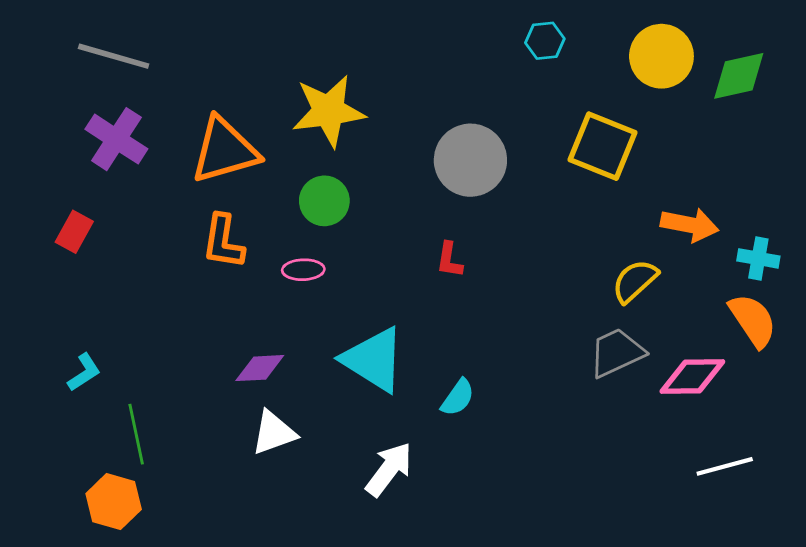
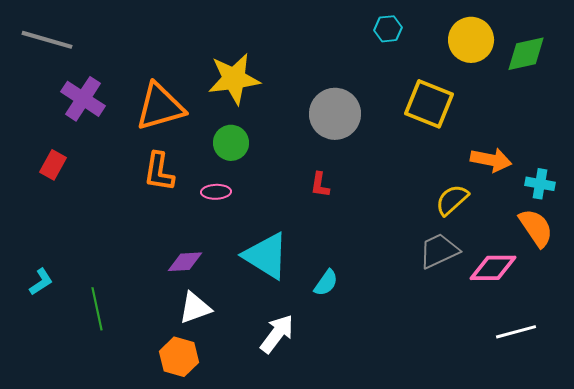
gray line: (114, 56) -> (47, 40), moved
cyan L-shape: (84, 372) -> (41, 282), moved
orange hexagon: (114, 502) -> (179, 357), moved

